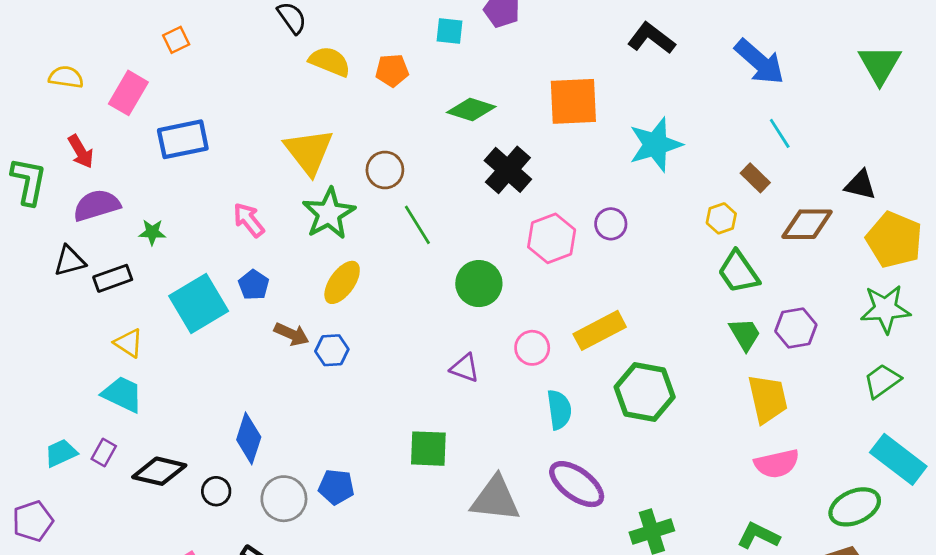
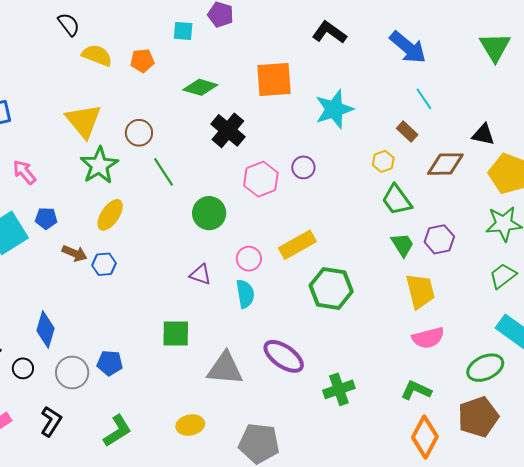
pink arrow: (249, 220) -> (24, 172), moved
blue pentagon: (254, 285) -> (46, 218), turned -30
cyan semicircle: (559, 410) -> (245, 294), moved

